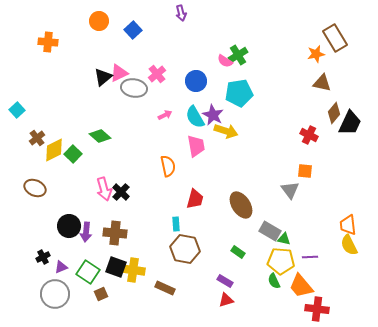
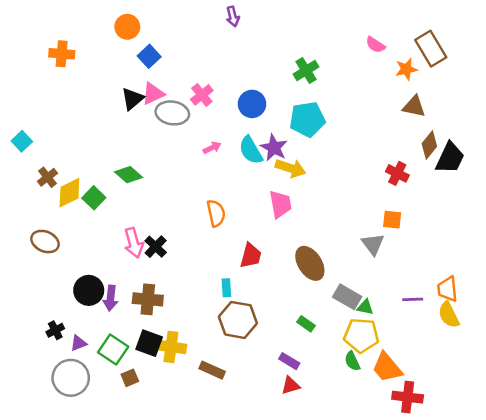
blue square: (133, 30) -> (149, 56), moved
pink semicircle: (225, 61) -> (375, 45), moved
pink trapezoid: (196, 146) -> (280, 204), moved
purple line: (310, 257) -> (413, 299), moved

